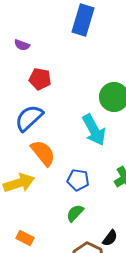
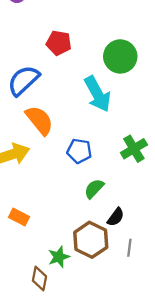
red pentagon: (40, 79) -> (59, 43), moved
green semicircle: (75, 213) -> (94, 189), moved

